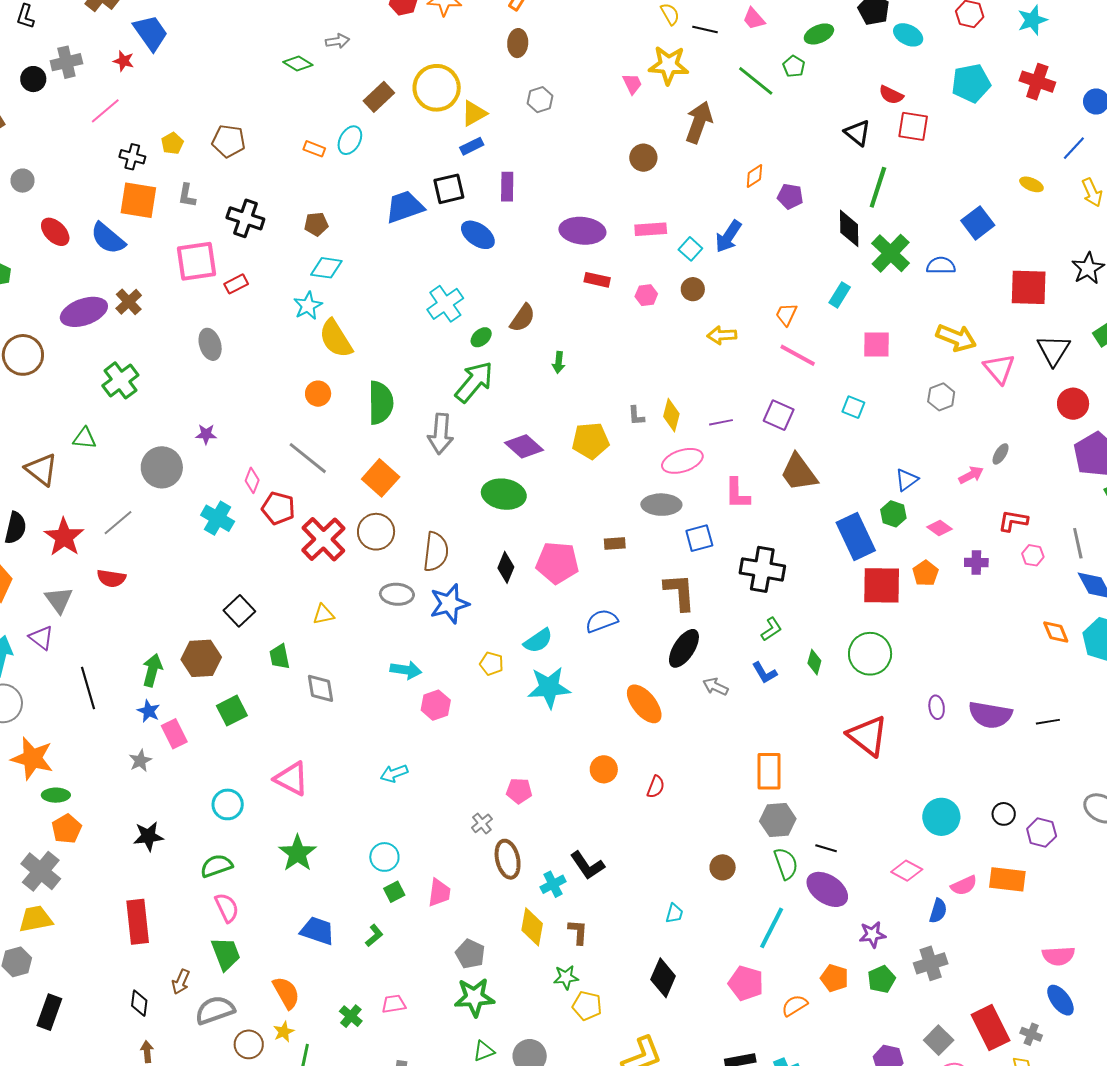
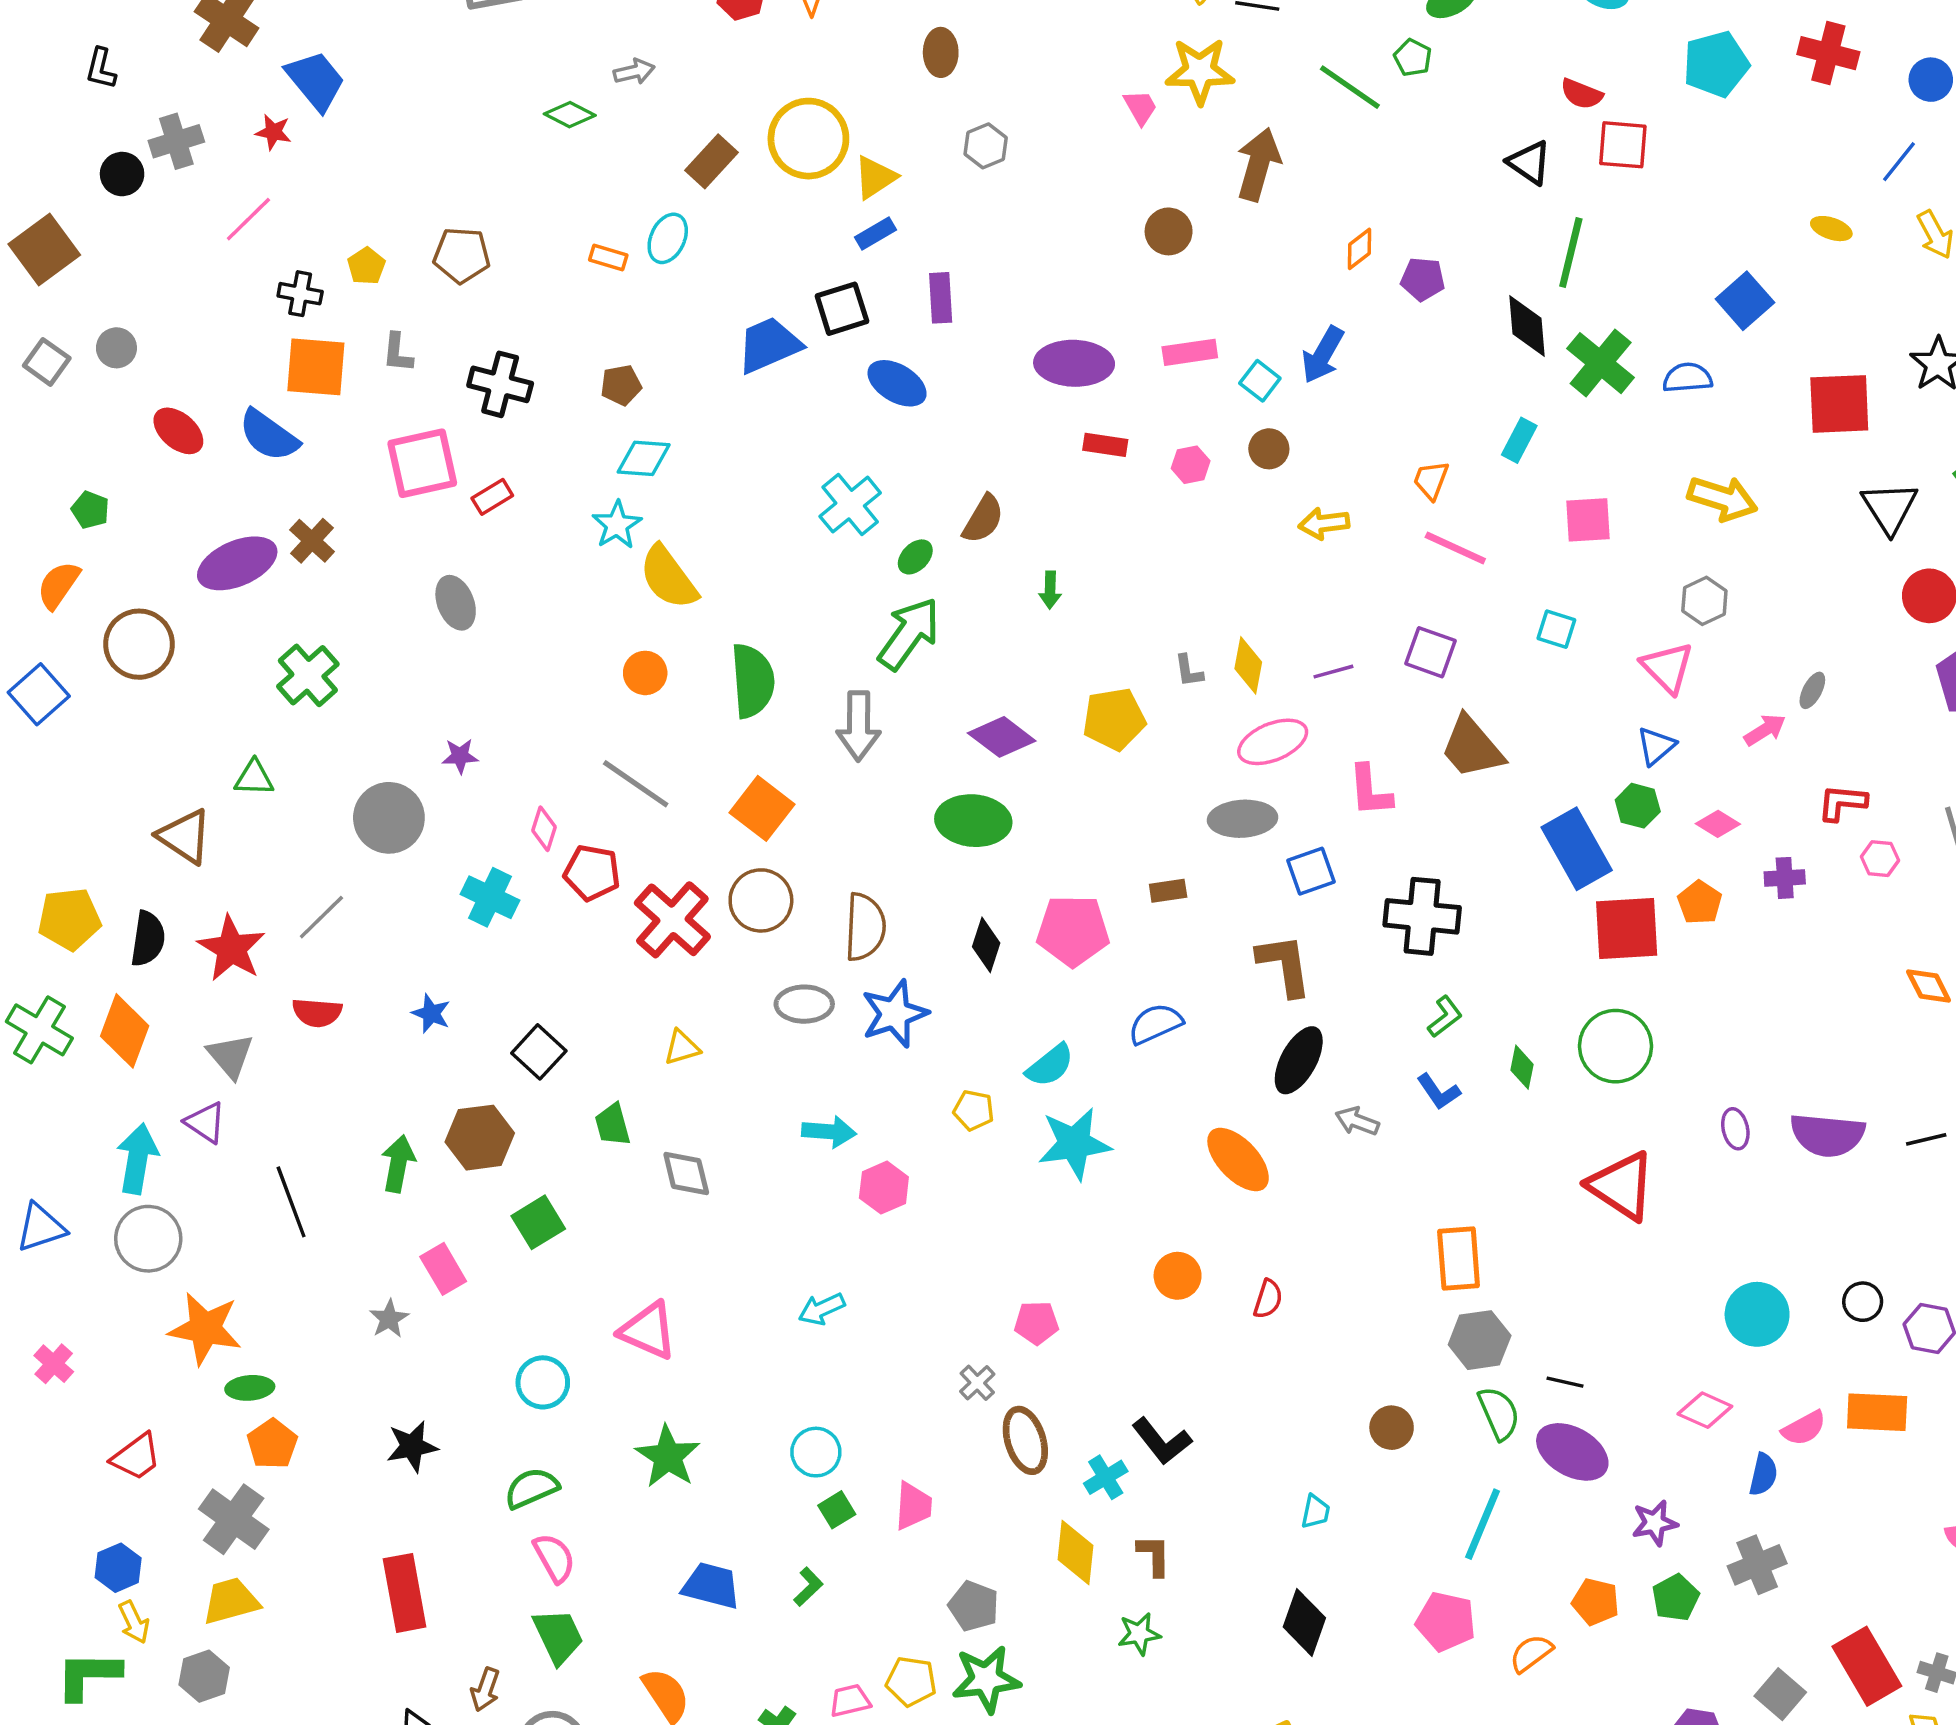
pink triangle: (999, 369) -> (1667, 668), moved
blue star: (149, 711) -> (431, 1014), moved
yellow pentagon: (587, 1006) -> (911, 1681), moved

